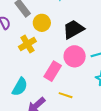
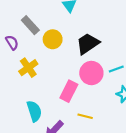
yellow cross: (27, 44) -> (28, 68), moved
cyan semicircle: (20, 87) -> (34, 111), turned -42

